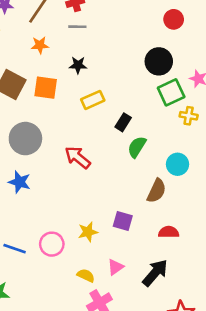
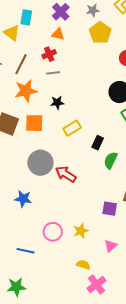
orange star: (40, 45) -> (26, 91), size x1.6
gray circle: (25, 139) -> (40, 163), moved
purple square: (123, 221) -> (110, 209), moved
pink circle: (52, 244) -> (53, 232), moved
pink triangle: (115, 267) -> (111, 246), moved

